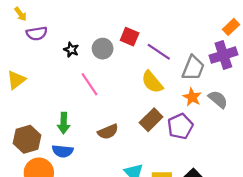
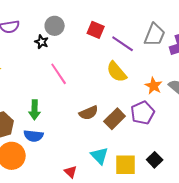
gray circle: (103, 49) -> (55, 26), moved
gray trapezoid: (193, 68) -> (155, 35), moved
brown rectangle: (151, 120) -> (115, 119), moved
brown semicircle: (108, 132) -> (89, 113), moved

